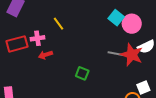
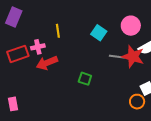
cyan square: (116, 18) -> (99, 33), moved
yellow line: (59, 24) -> (58, 31), turned 32
red arrow: (45, 55) -> (47, 63), size x1.5

